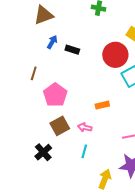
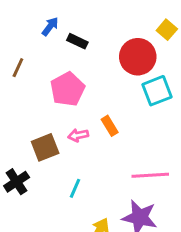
pink pentagon: (55, 95) -> (68, 89), moved
orange rectangle: (102, 105) -> (110, 126), turned 64
pink arrow: (85, 127) -> (78, 135), moved, turned -32

